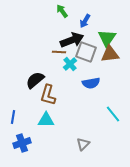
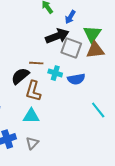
brown line: (59, 52) -> (36, 63), moved
cyan cross: (70, 64) -> (55, 73), moved, turned -32
gray triangle: (83, 144) -> (32, 143), moved

